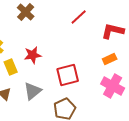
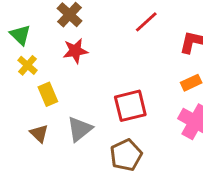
red star: (33, 55) -> (75, 51), moved

